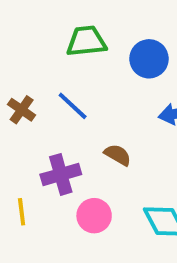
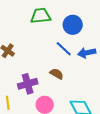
blue line: (73, 106) -> (64, 49), moved

